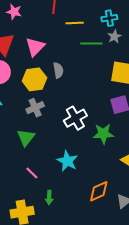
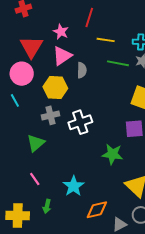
pink star: (14, 12) -> (61, 32), moved
gray semicircle: (58, 70) -> (82, 70), moved
white cross: (75, 118) -> (80, 122), moved
cyan star: (67, 161) -> (74, 186), moved

